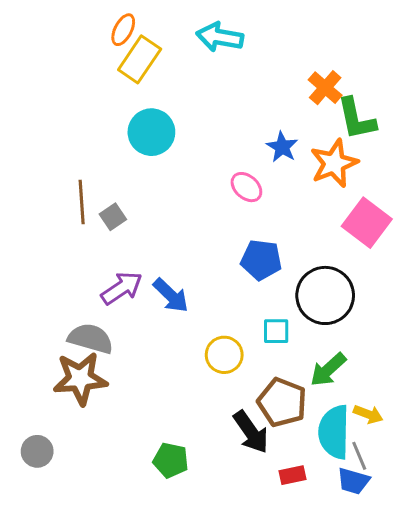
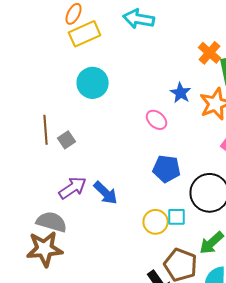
yellow rectangle: (140, 59) -> (85, 34), turned 32
yellow circle: (224, 355) -> (156, 222), moved

